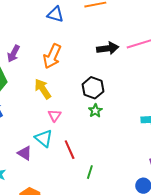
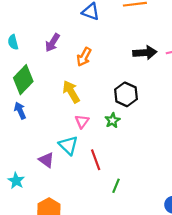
purple arrow: (13, 54) -> (52, 43), moved
orange arrow: (52, 56) -> (84, 57), size x0.7
green star: (95, 111) -> (112, 120), moved

